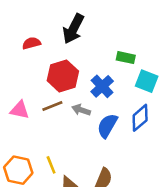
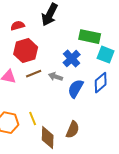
green rectangle: (126, 58) -> (90, 37), size x1.5
red hexagon: (63, 76) -> (26, 51), moved

